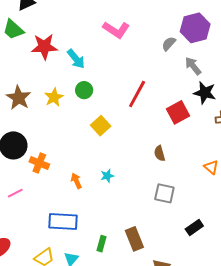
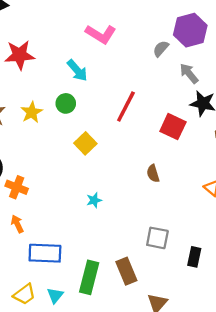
cyan arrow: (76, 59) -> (77, 70), moved
red square: (178, 112) -> (173, 127), turned -35
orange arrow: (76, 181) -> (17, 224), moved
gray square: (164, 193) -> (157, 238), moved
black rectangle: (194, 227) -> (194, 257), turned -42
green rectangle: (101, 244) -> (89, 277), size x1.8

